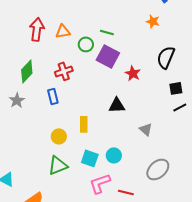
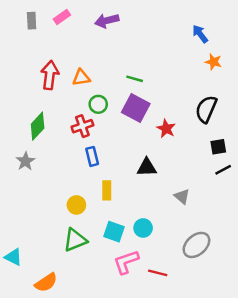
orange star: (153, 21) -> (213, 62), moved
green circle: (86, 44) -> (98, 104), moved
blue rectangle: (53, 96) -> (92, 156), moved

